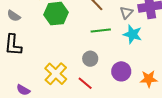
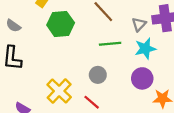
cyan star: (133, 34) -> (145, 49), turned -30
purple circle: (121, 71) -> (142, 78), moved

